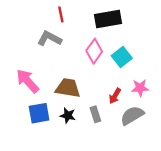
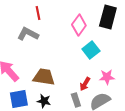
black rectangle: (108, 19) -> (108, 17), moved, turned -65
pink diamond: (94, 51) -> (79, 25), moved
gray rectangle: (95, 114) -> (76, 100), moved

